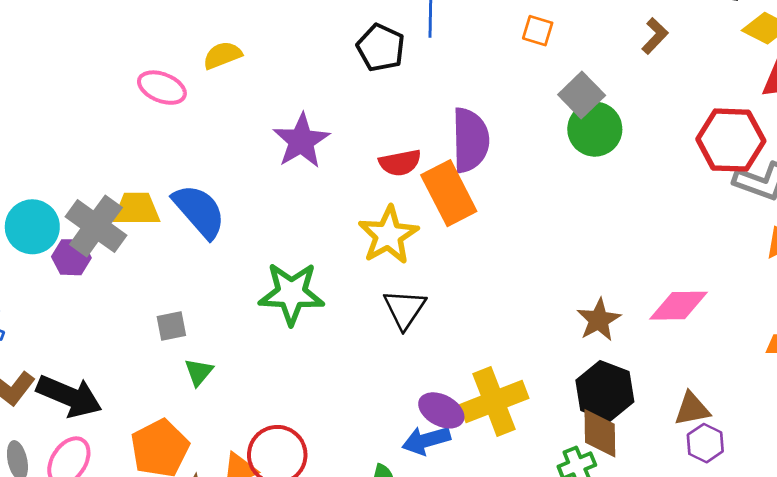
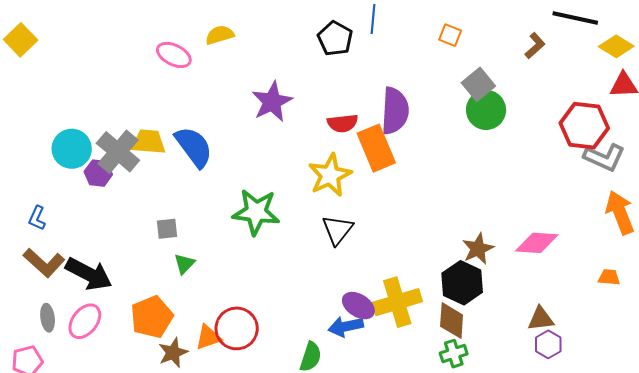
black hexagon: (605, 391) -> (462, 283), moved
brown diamond: (600, 433) -> (452, 321), moved

